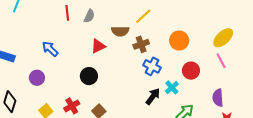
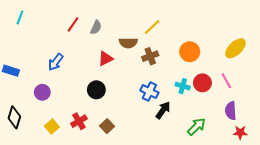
red line: (67, 13) -> (73, 24), turned 42
blue arrow: (50, 49) -> (56, 62), turned -96
pink line: (221, 61) -> (226, 81), moved
blue cross: (152, 66) -> (149, 92), moved
cyan cross: (172, 87) -> (183, 86), moved, turned -32

